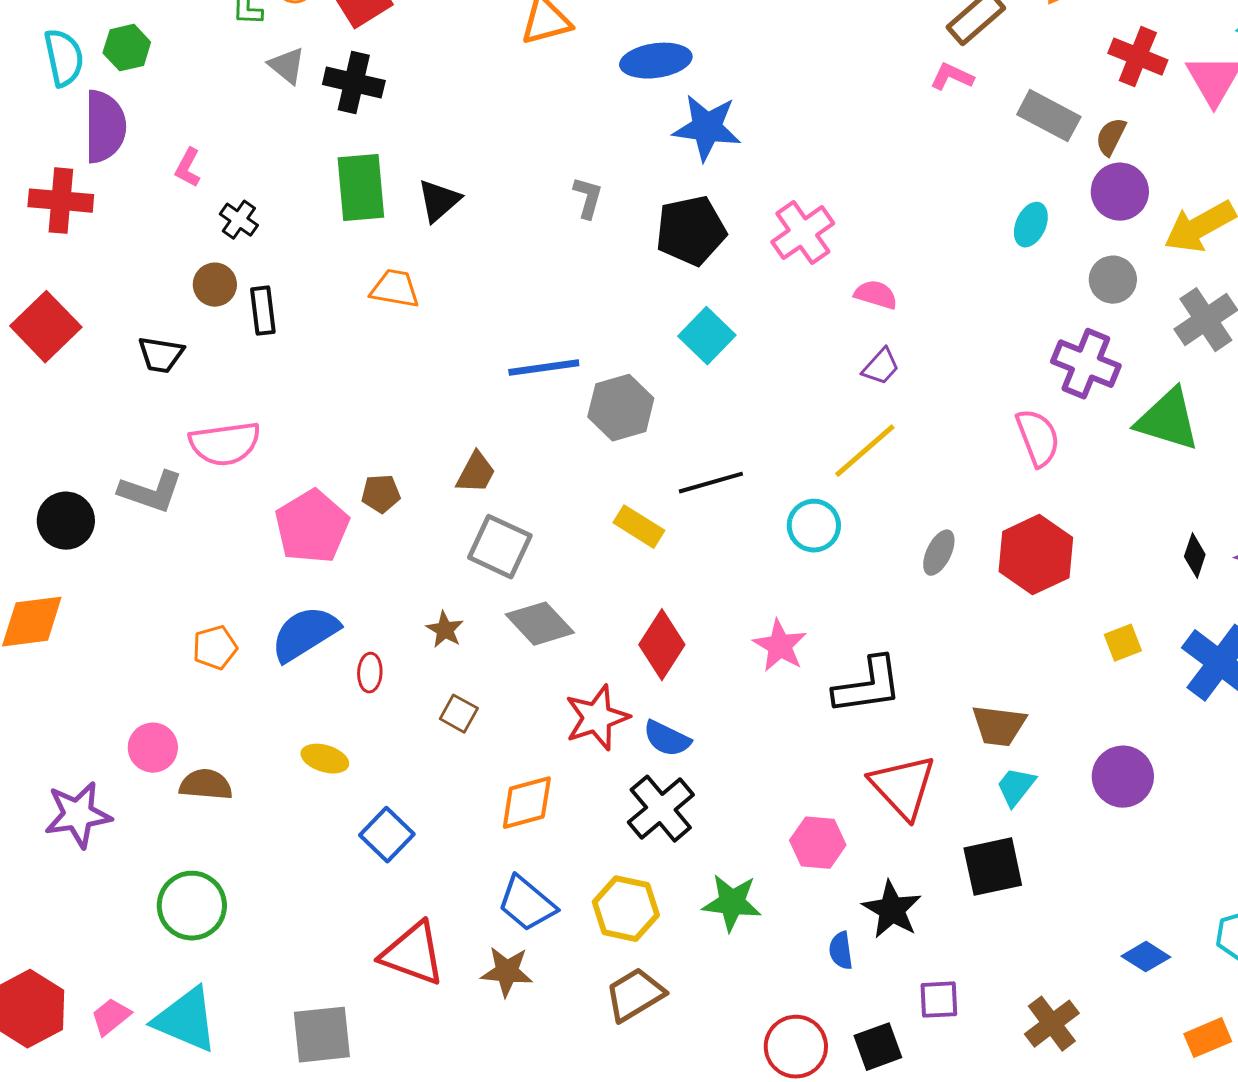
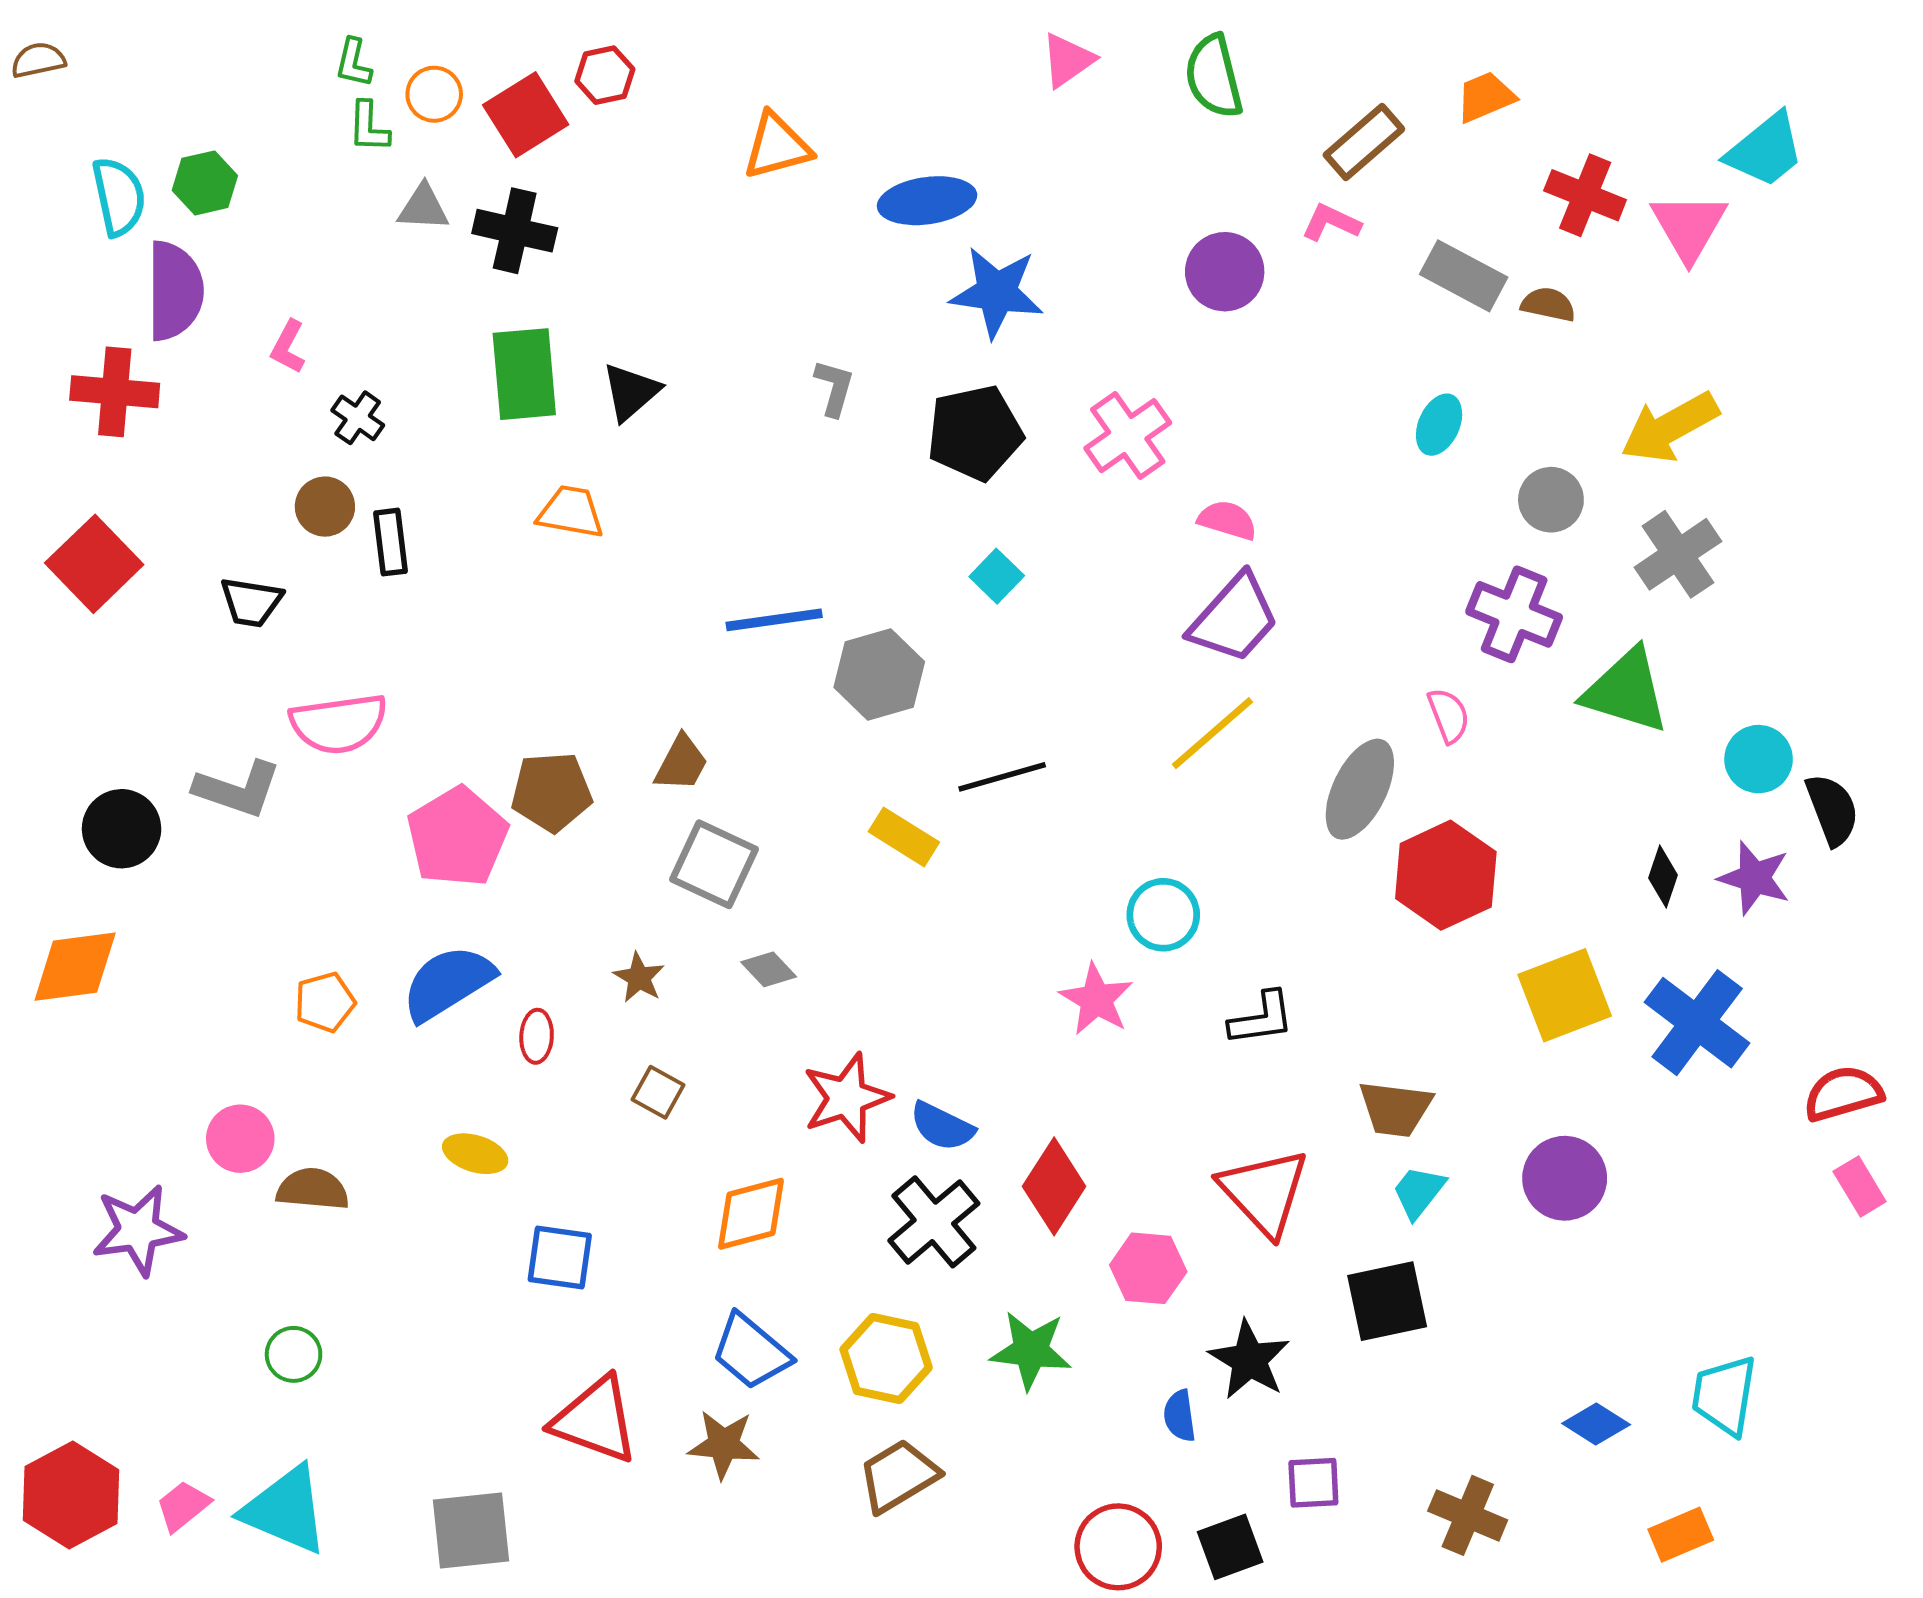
gray triangle: (287, 66) -> (423, 208), turned -36
brown semicircle: (1111, 137) -> (1548, 304), turned 75
purple circle: (1120, 192) -> (1225, 272), moved
cyan square: (707, 336) -> (997, 576), size x0.7
purple trapezoid: (881, 367) -> (1234, 618), size x1.8
pink semicircle: (1038, 438) -> (1449, 715), size x0.7
brown pentagon: (381, 494) -> (552, 792), size x1.5
cyan circle: (814, 526) -> (1163, 915), moved
gray ellipse: (939, 553) -> (1360, 789), moved, size x1.6
gray diamond: (540, 624) -> (769, 969), size x0.6
yellow square: (1123, 643) -> (1565, 995), size x1.8
red diamond: (662, 645) -> (1054, 1186), moved
black L-shape: (868, 686) -> (1262, 1019), moved, size x0.7
blue square: (387, 835) -> (560, 1257), turned -36
green circle: (192, 906) -> (294, 1354), size x0.6
brown cross: (1052, 1024) -> (1468, 1515), turned -30

